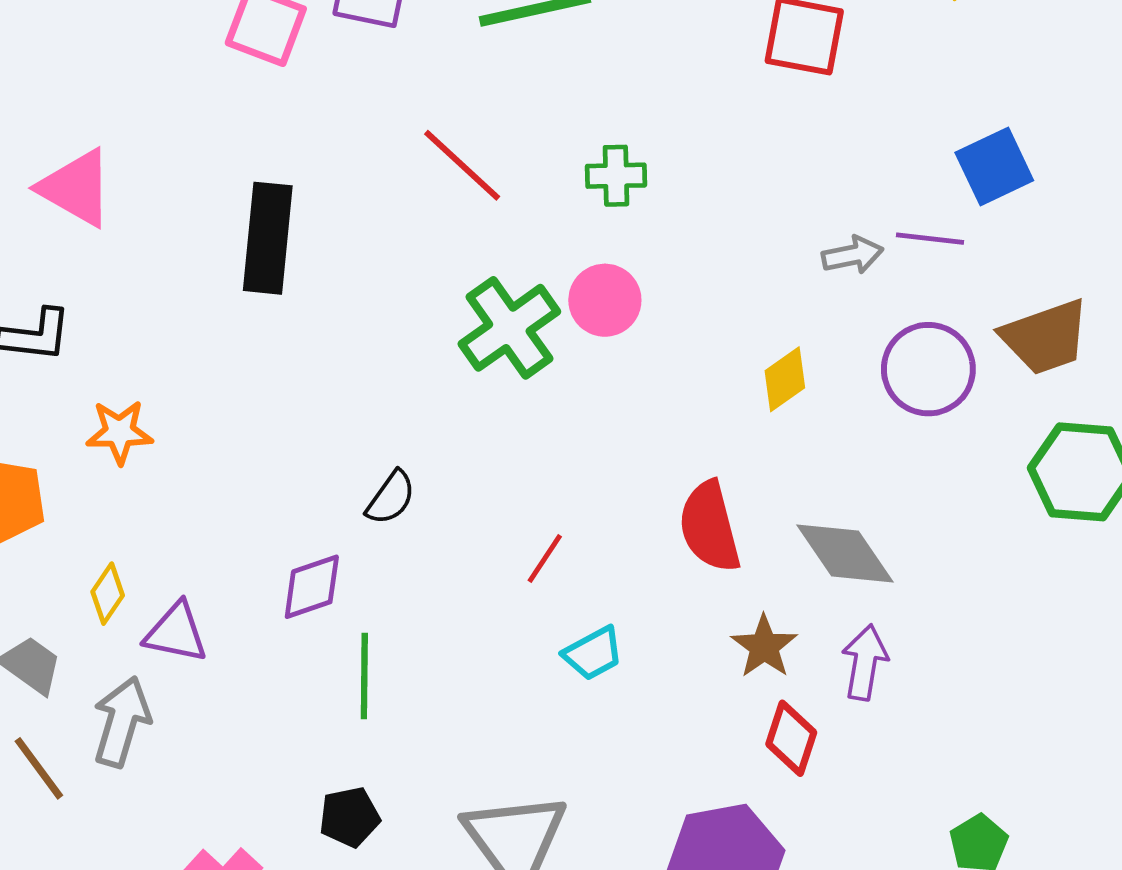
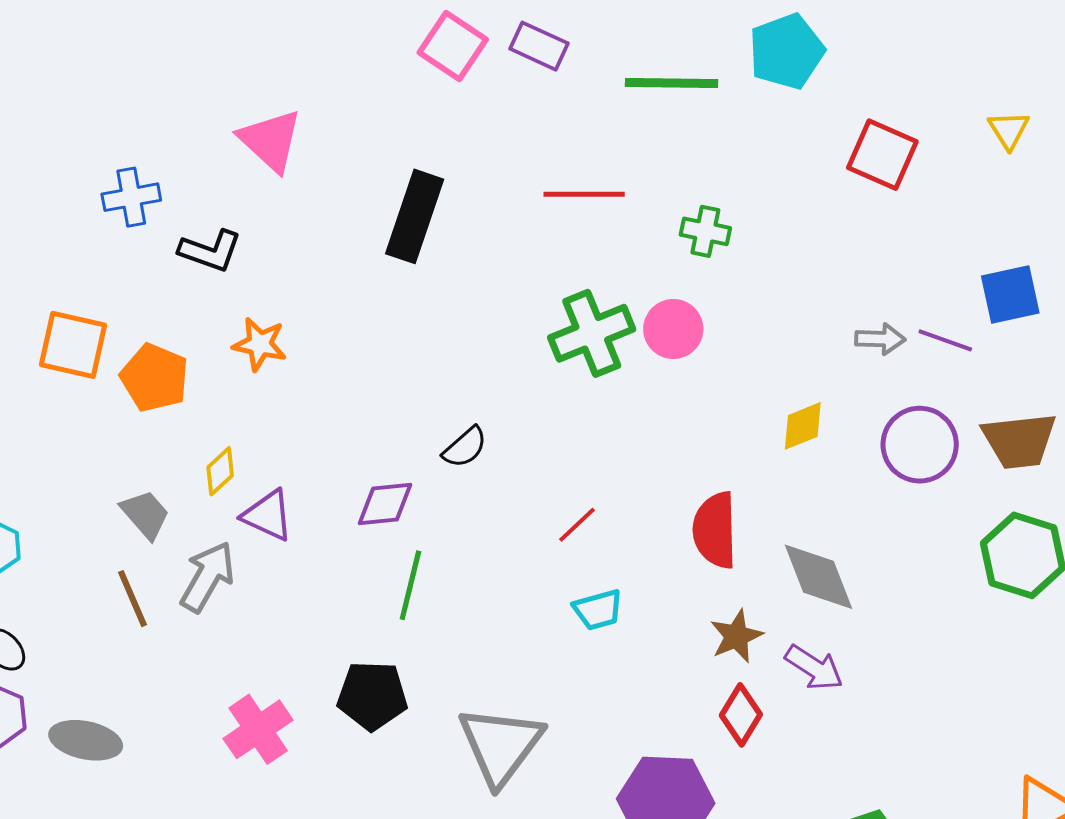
red line: (462, 165) -> (584, 194), turned -56
purple arrow: (865, 662) -> (814, 668), turned 100
black pentagon: (349, 817) -> (372, 696), size x1.4

